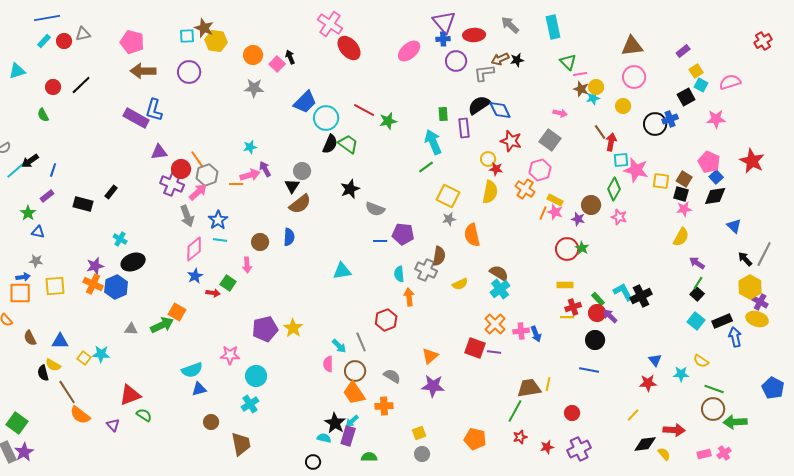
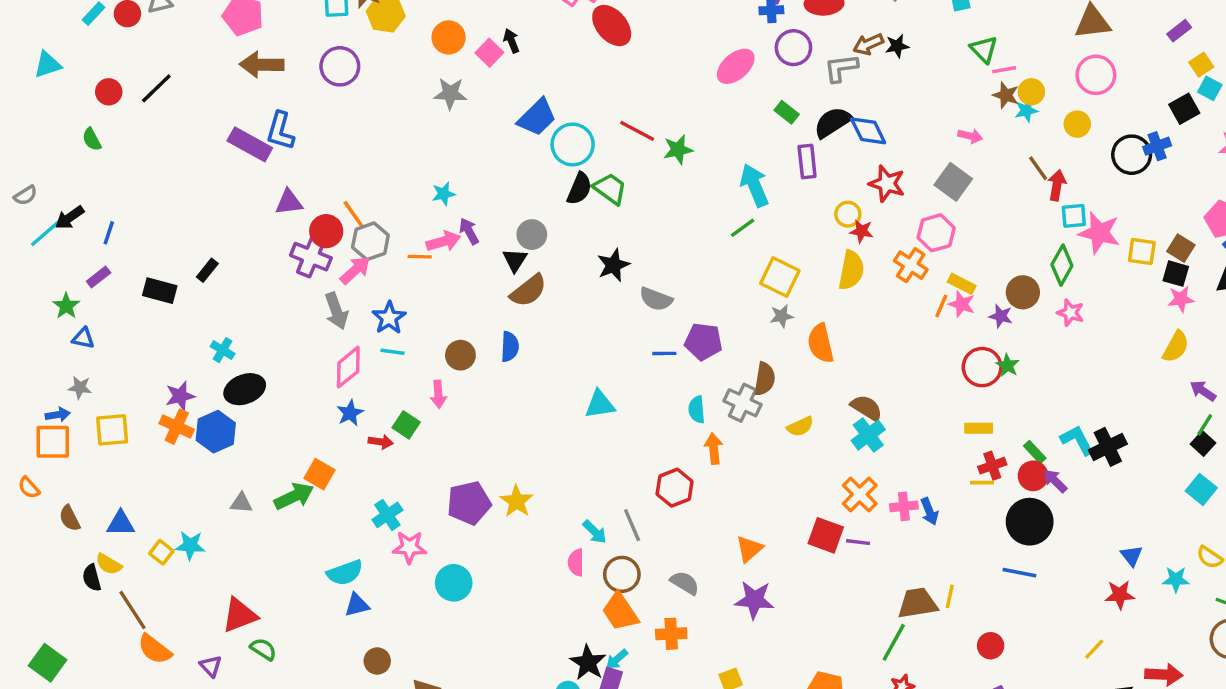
pink ellipse: (409, 51) -> (736, 66), moved
green rectangle: (443, 114) -> (787, 112), moved, turned -48
black circle: (595, 340) -> (1030, 522), size x1.4
cyan cross: (250, 404) -> (387, 515), moved

